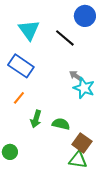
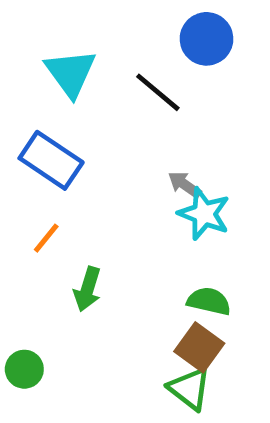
green semicircle: (61, 124) -> (209, 301), moved
green triangle: (78, 160) -> (189, 389), turned 30

